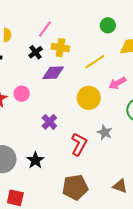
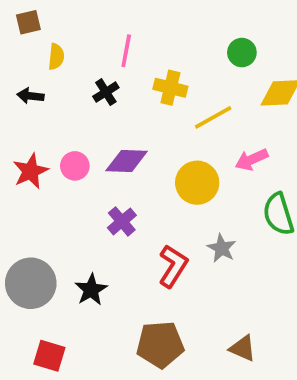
pink line: (45, 29) -> (126, 51), turned -30
yellow cross: (60, 48) -> (170, 88), moved
purple diamond: (53, 73) -> (127, 161), moved

